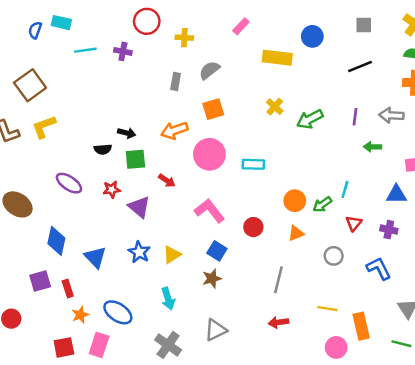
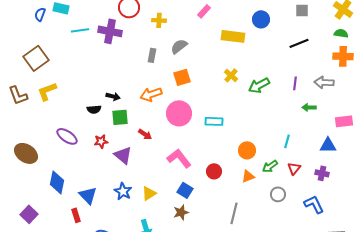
purple cross: (123, 51) -> (110, 31), size x1.6
green arrow: (322, 204) -> (270, 166), moved
purple square: (40, 281) -> (29, 214), moved, turned -30
red rectangle: (68, 289) -> (76, 215), moved

